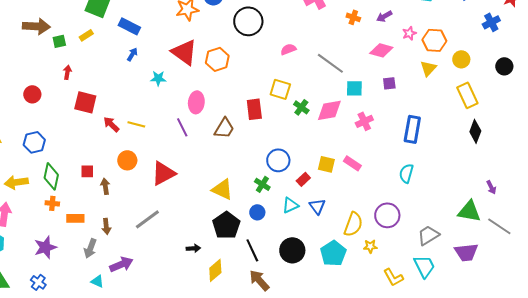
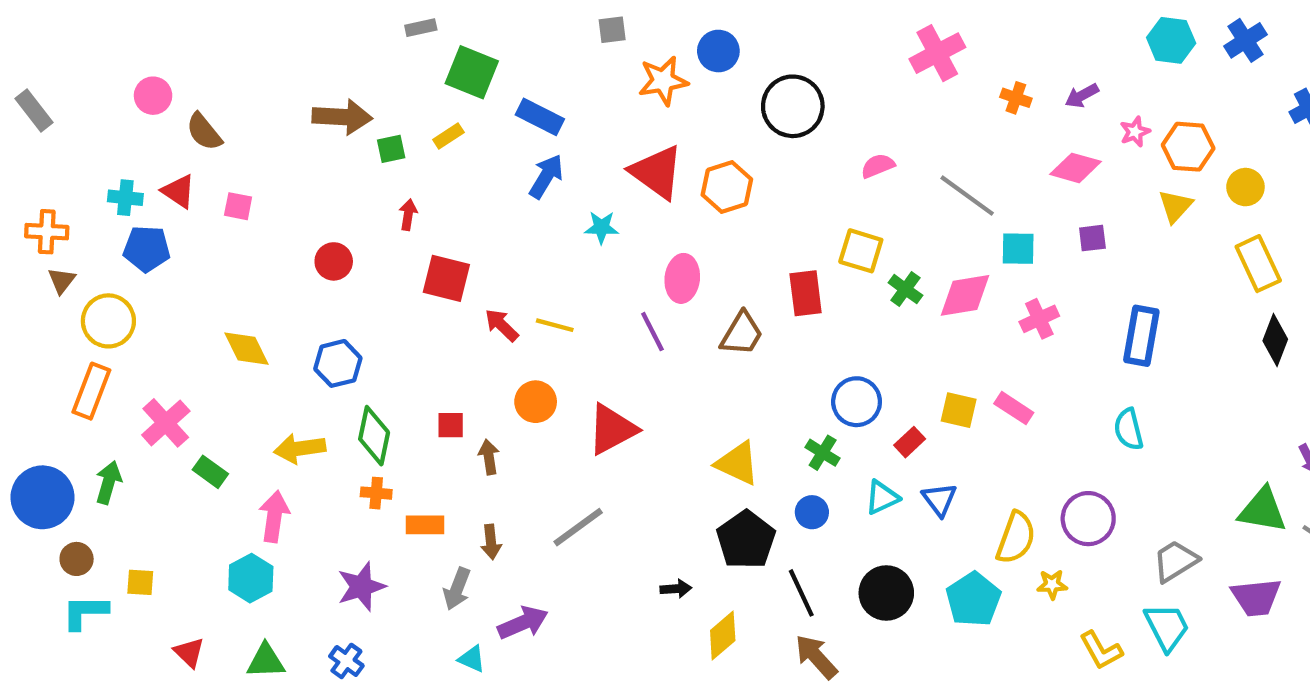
blue arrow: (132, 54) -> (546, 176), size x1.5
cyan semicircle: (406, 173) -> (1129, 429), turned -30

